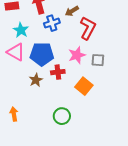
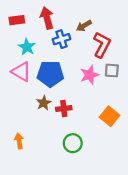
gray square: (98, 60) -> (112, 70), moved
red cross: (58, 72) -> (64, 108), moved
orange square: (84, 86) -> (110, 116), moved

